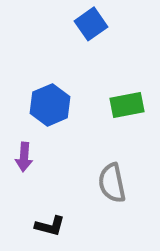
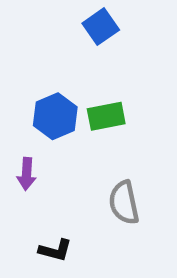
green rectangle: (127, 105) -> (106, 116), moved

